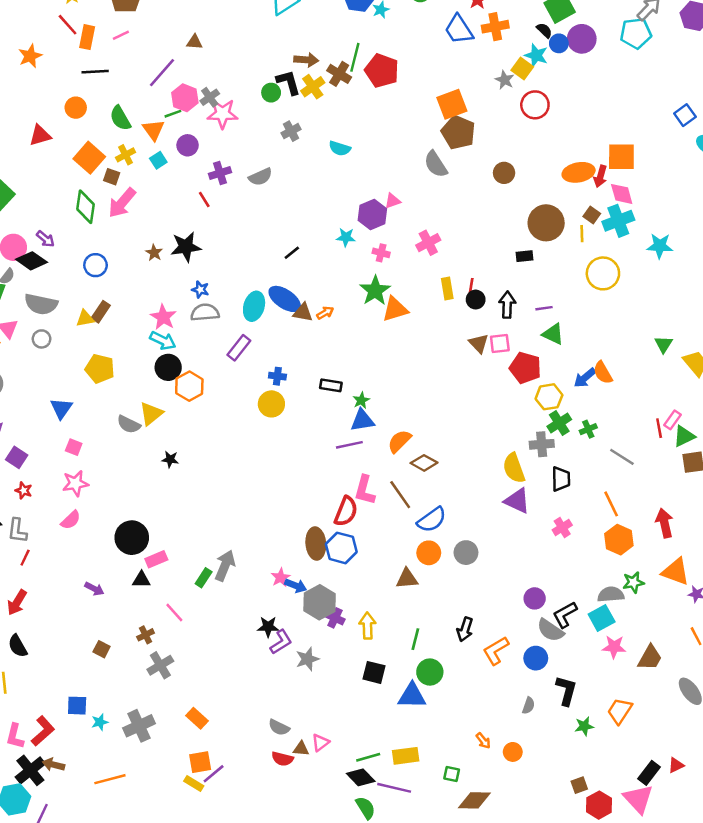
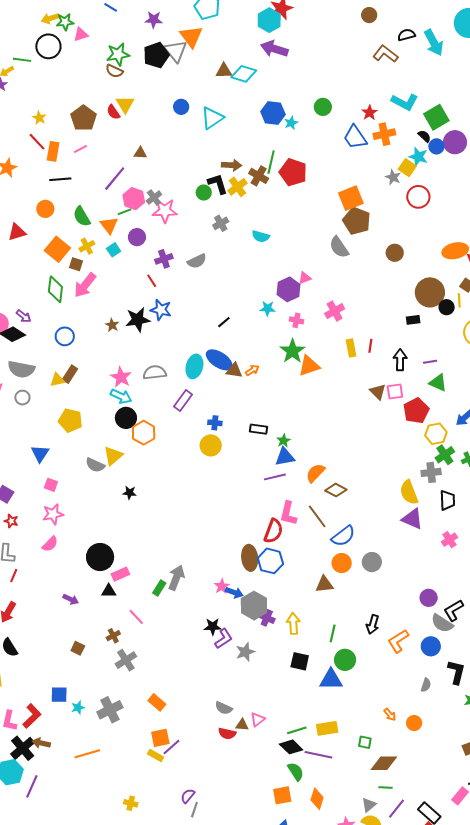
blue star: (200, 290) -> (161, 310), moved, size x1.5
black circle: (476, 300) -> (447, 307), moved
red pentagon: (525, 368) -> (416, 411), turned 30

